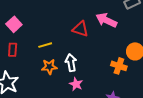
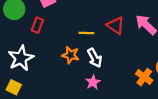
yellow line: (45, 45) -> (86, 33), moved
white arrow: (71, 63) -> (95, 58), turned 144

